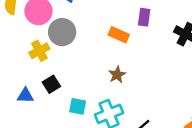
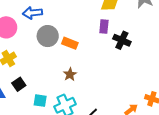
purple rectangle: (144, 17) -> (104, 26), moved
gray circle: (62, 32) -> (48, 36), moved

